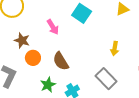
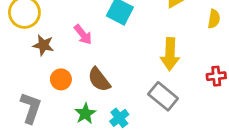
brown star: (22, 40) -> (43, 45), moved
yellow arrow: (115, 48) -> (170, 54), size x1.6

